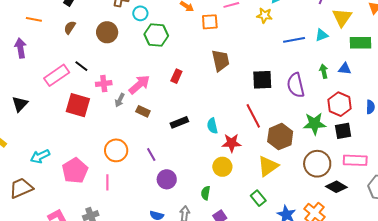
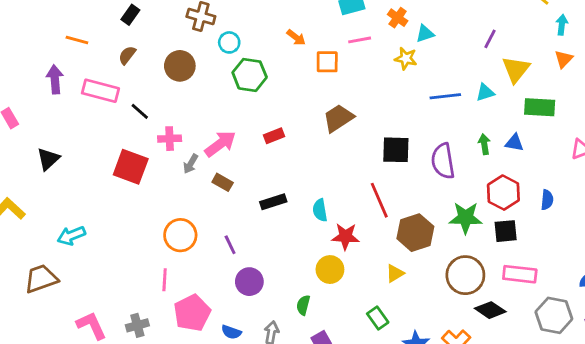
brown trapezoid: (220, 61) -> (338, 118), turned -115
pink rectangle: (57, 75) -> (100, 91), moved, turned 45
red rectangle: (176, 76) -> (274, 136), turned 40
yellow triangle: (268, 166) -> (395, 273), size x0.6
pink pentagon: (75, 171) -> (192, 313), moved

